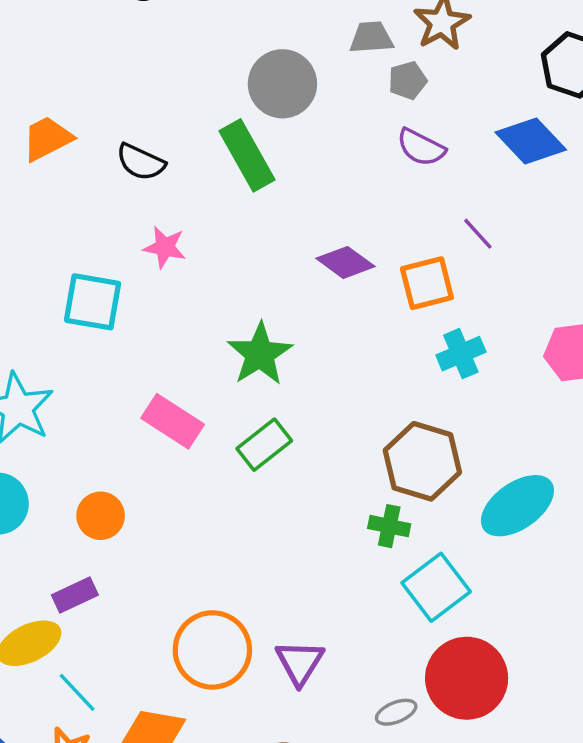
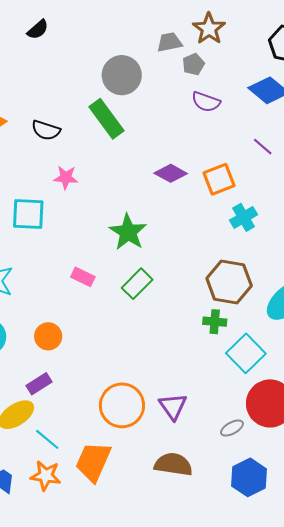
purple line: (478, 234) -> (263, 147), moved
pink rectangle: (173, 421) -> (83, 277), size x0.7

